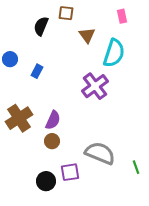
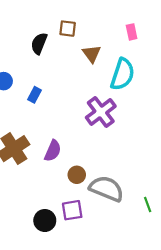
brown circle: (52, 141) -> (77, 175), moved

